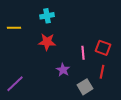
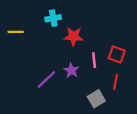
red star: (47, 42) -> (74, 36), moved
purple star: (63, 70) -> (71, 70), moved
purple line: (15, 84) -> (46, 79), moved

